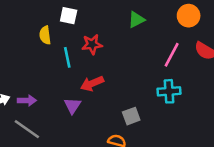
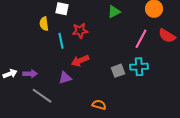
purple triangle: (72, 106) -> (65, 78), turned 40
gray square: (131, 116) -> (118, 71), moved
gray line: (27, 129) -> (42, 96), moved

